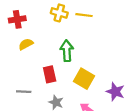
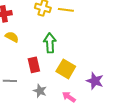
yellow semicircle: (26, 44) -> (12, 37), turned 56

